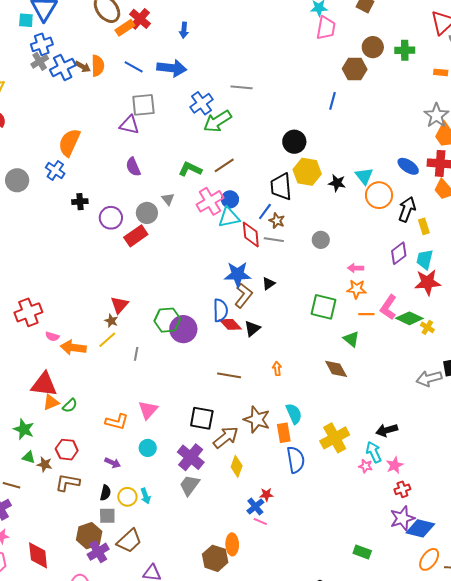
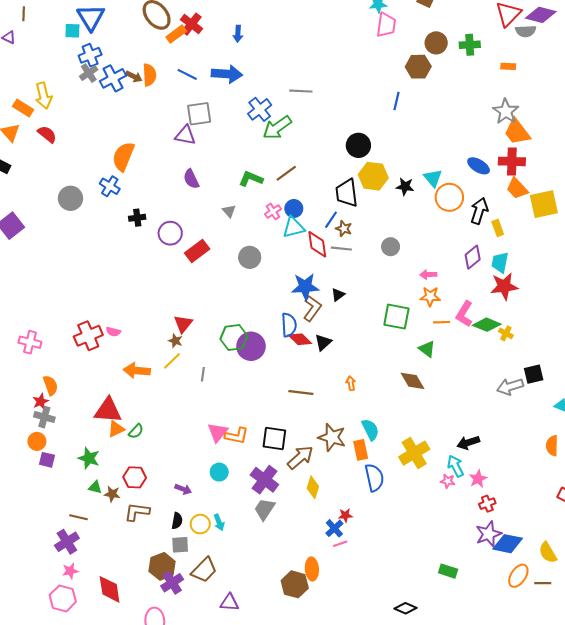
pink cross: (210, 201) -> (273, 211), size x0.6
gray circle: (147, 213) -> (250, 257), moved
pink semicircle: (52, 336) -> (113, 332), moved
orange L-shape: (117, 422) -> (237, 436), moved
pink line: (260, 522) -> (340, 544), turned -40

